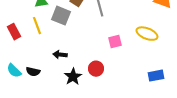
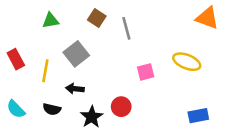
gray square: (61, 16) -> (76, 54), moved, turned 30
yellow line: (37, 26) -> (45, 71), moved, turned 30
black semicircle: (33, 72) -> (52, 109), moved

